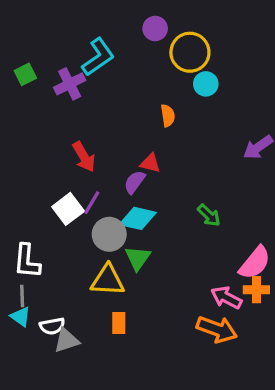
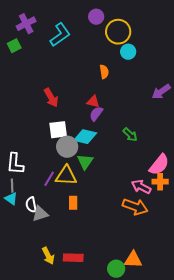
purple cross: (70, 84) -> (26, 24), moved
purple semicircle: (135, 182) -> (96, 114), moved
purple line: (92, 203) -> (49, 179), moved
white square: (68, 209) -> (58, 130), moved, turned 30
white semicircle: (52, 326) -> (31, 205), turned 91

